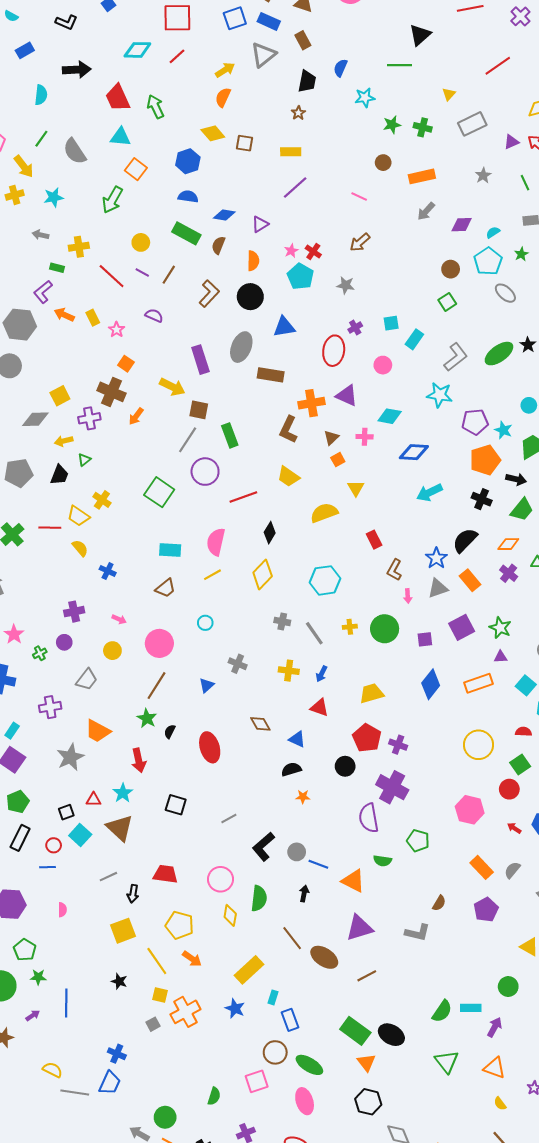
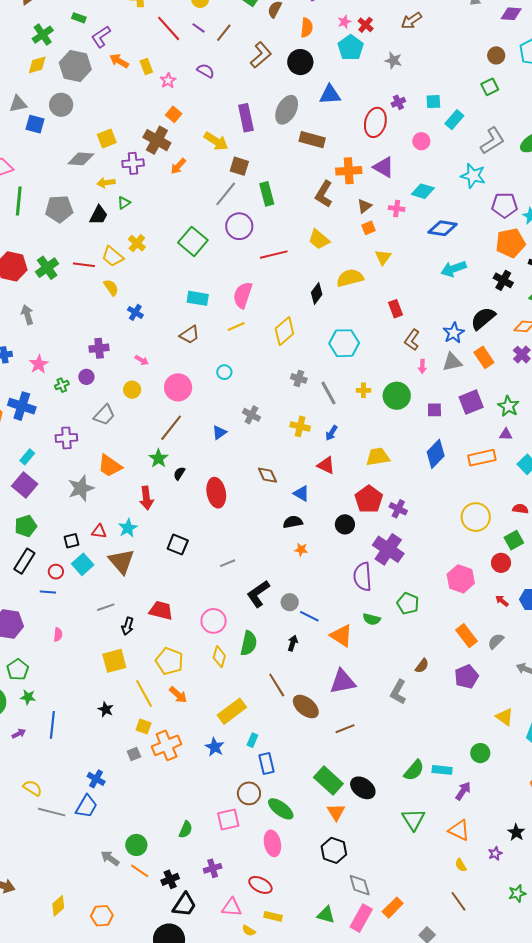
green rectangle: (57, 268) -> (79, 18), moved
black diamond: (270, 533) -> (317, 294), moved
gray L-shape: (418, 933) -> (398, 692), turned 100

